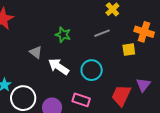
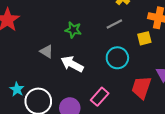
cyan circle: (92, 70) -> (117, 58), moved
pink rectangle: (81, 100) -> (100, 97), turned -60

